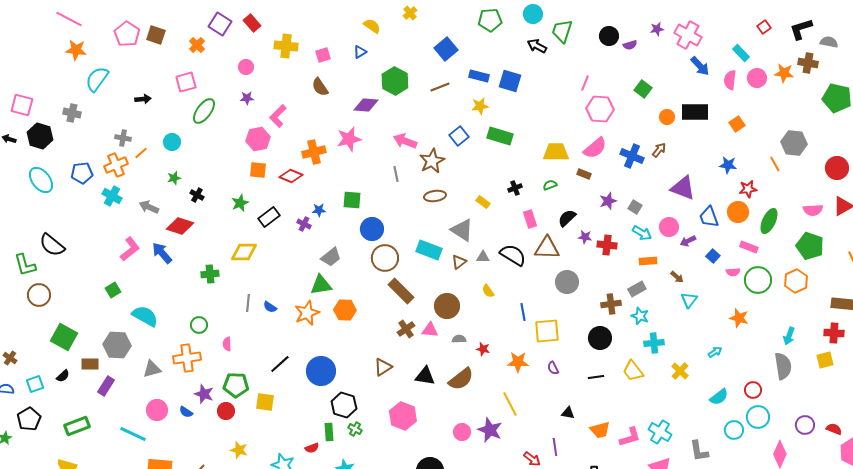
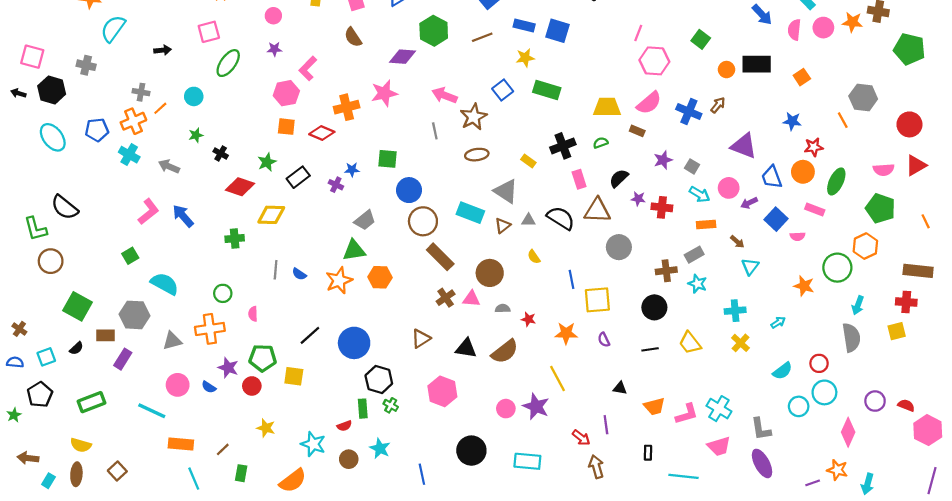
black cross: (515, 188) -> (563, 146), size x1.6
red diamond: (180, 226) -> (240, 187), moved
blue square: (713, 256) -> (776, 219), size x1.5
green circle: (758, 280) -> (837, 268), moved
cyan cross: (654, 343) -> (735, 311), moved

